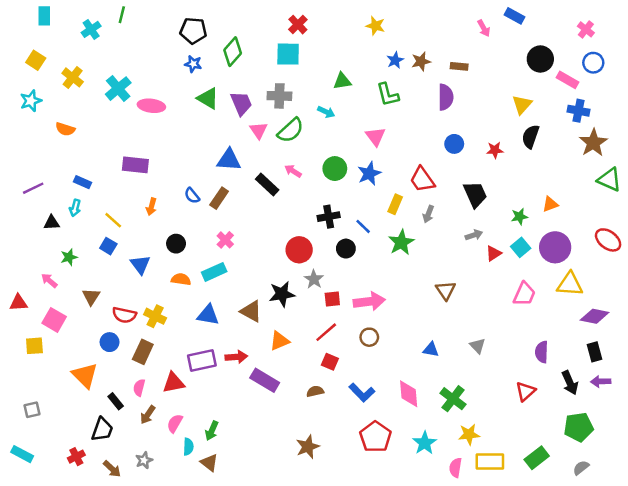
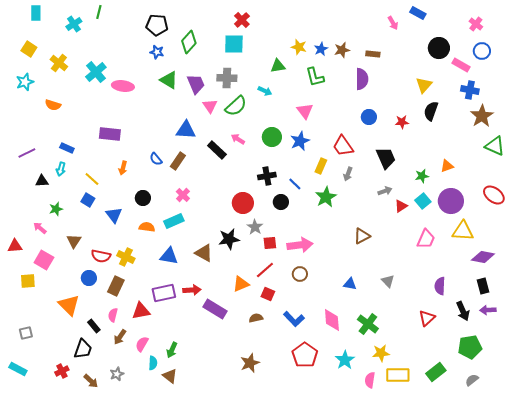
yellow star: (375, 26) -> (299, 47), moved
brown triangle: (446, 290) -> (362, 236), turned 36
orange triangle: (279, 341) -> (241, 284), moved

